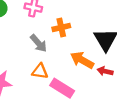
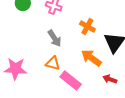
orange cross: (61, 27) -> (87, 27), moved, turned 35
red arrow: (105, 71) -> (110, 79), moved

